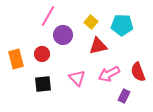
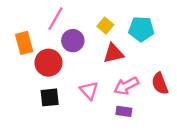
red circle: (42, 54) -> (48, 63), size x1.5
orange rectangle: (16, 59) -> (24, 43), moved
purple rectangle: (124, 96) -> (124, 111), moved, turned 72

